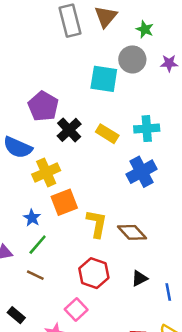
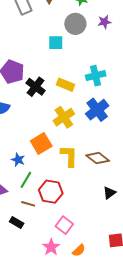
cyan square: (104, 79) -> (56, 43), size x0.7
yellow cross: (46, 172) -> (64, 117), moved
red hexagon: (94, 273) -> (51, 192), moved
black rectangle: (16, 315) -> (17, 223), moved

